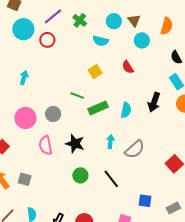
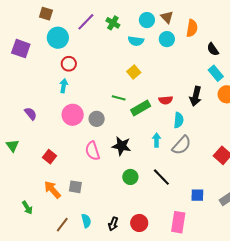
orange semicircle: (167, 26) -> (192, 28), moved
red circle: (47, 40) -> (69, 64), moved
cyan circle: (142, 40) -> (167, 39), moved
red semicircle: (128, 67) -> (166, 100), moved, turned -56
cyan semicircle: (126, 110) -> (179, 120), moved
pink circle: (25, 118) -> (73, 115), moved

